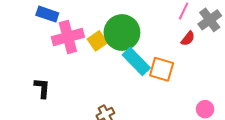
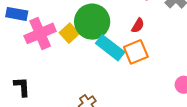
red semicircle: (188, 39) -> (138, 25), moved
orange square: (162, 69) -> (136, 52), turned -30

